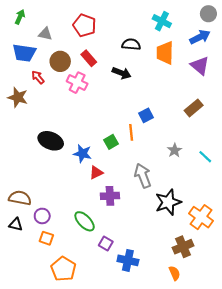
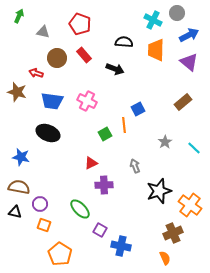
gray circle: (208, 14) -> (177, 13), moved
blue trapezoid: (24, 53) -> (52, 101), moved
red arrow: (38, 77) -> (36, 73), turned -32
pink cross: (77, 83) -> (87, 101), moved
blue star: (82, 154) -> (21, 157), moved
gray arrow: (143, 176) -> (135, 166), size x0.6

